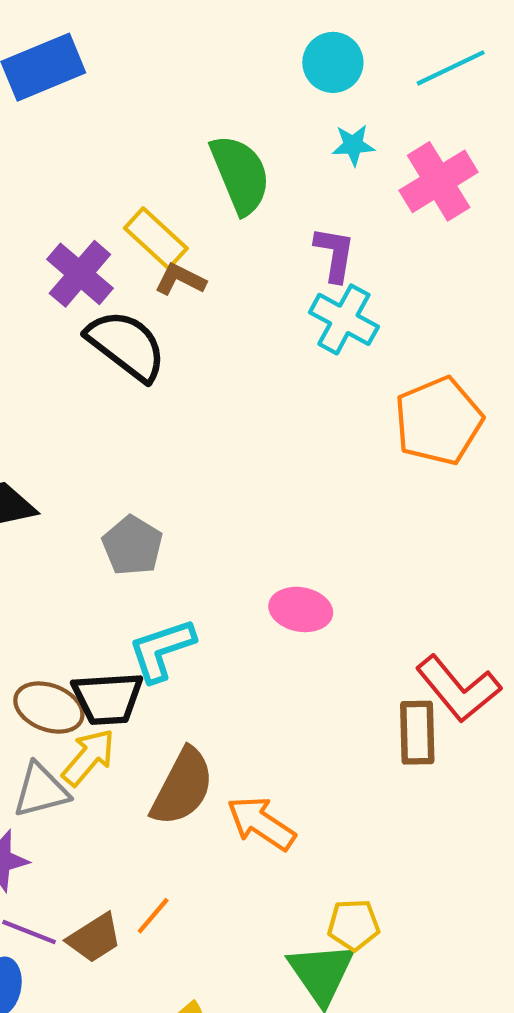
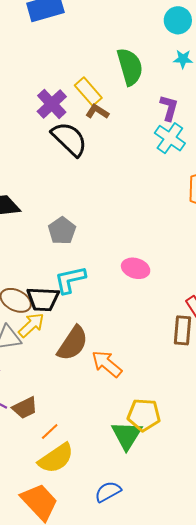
orange line: (153, 916) -> (50, 431), moved
yellow pentagon: (354, 925) -> (144, 415), size x1.4

